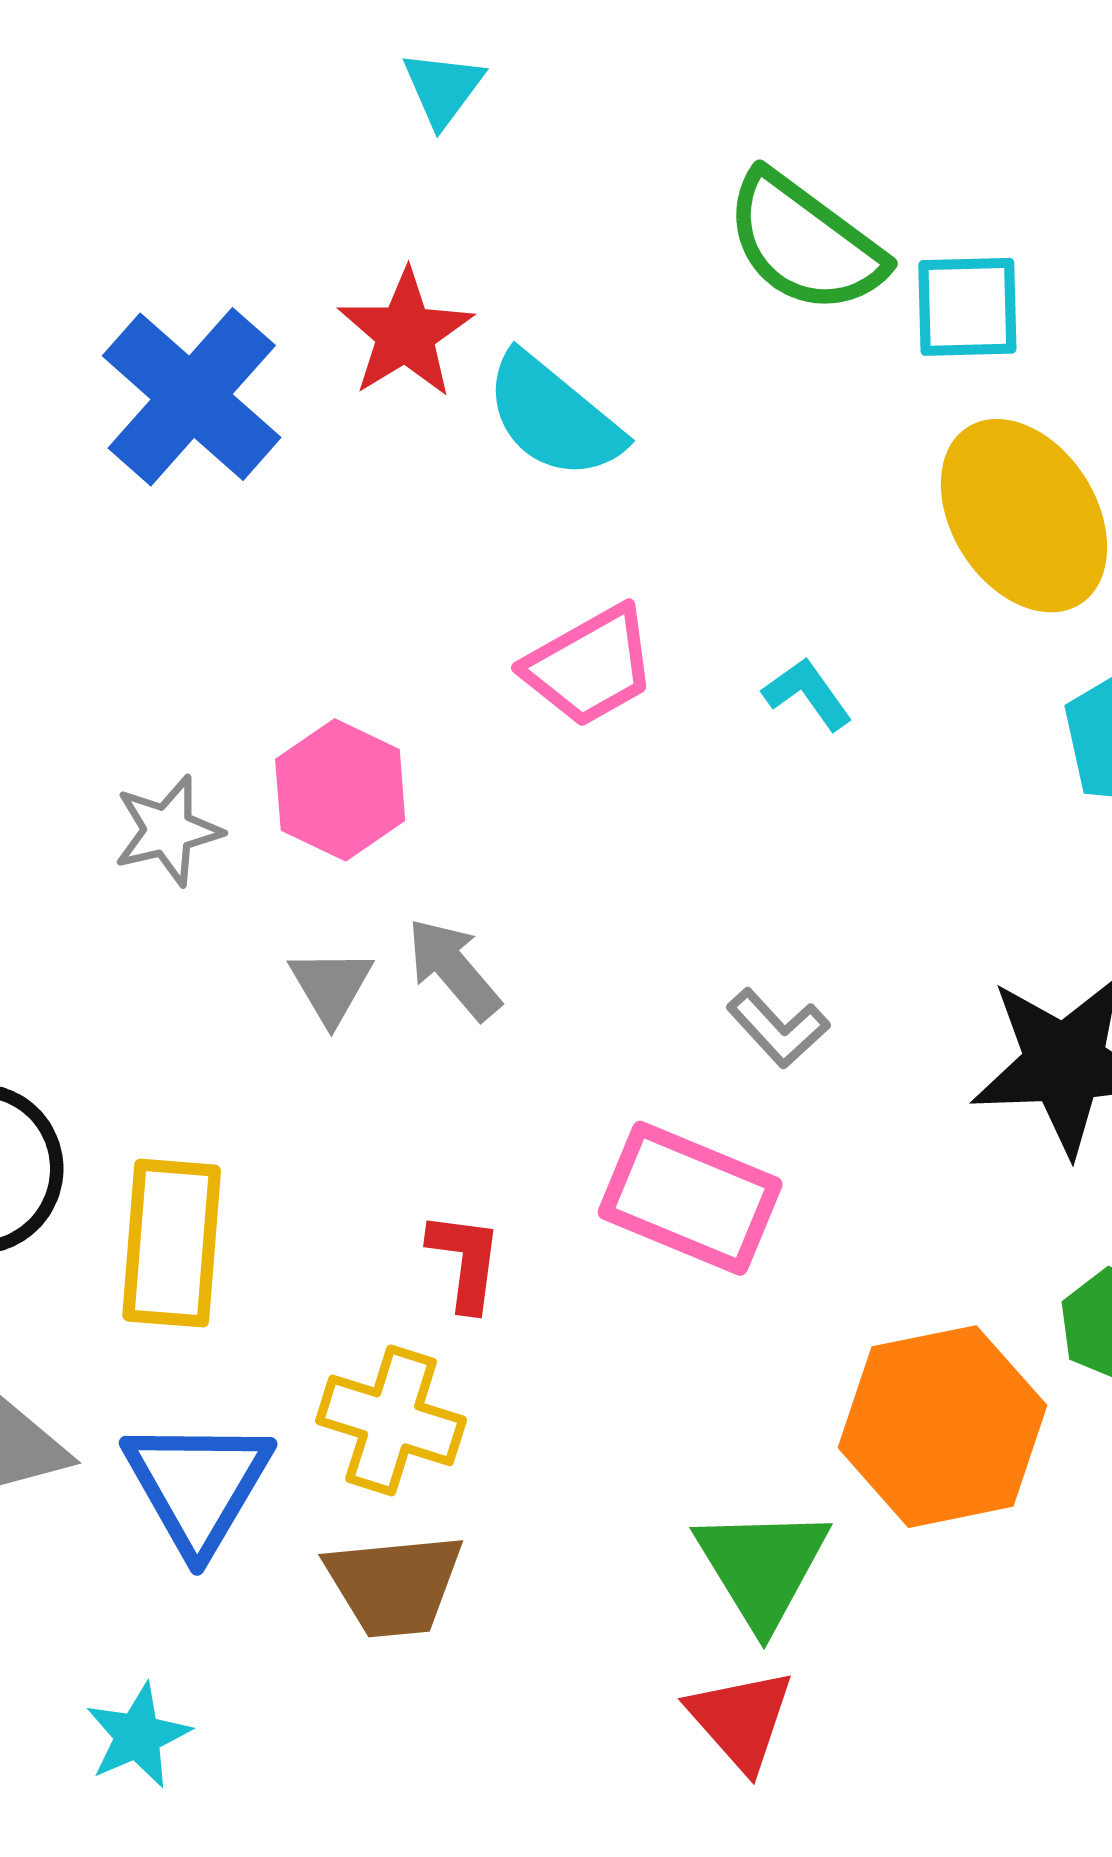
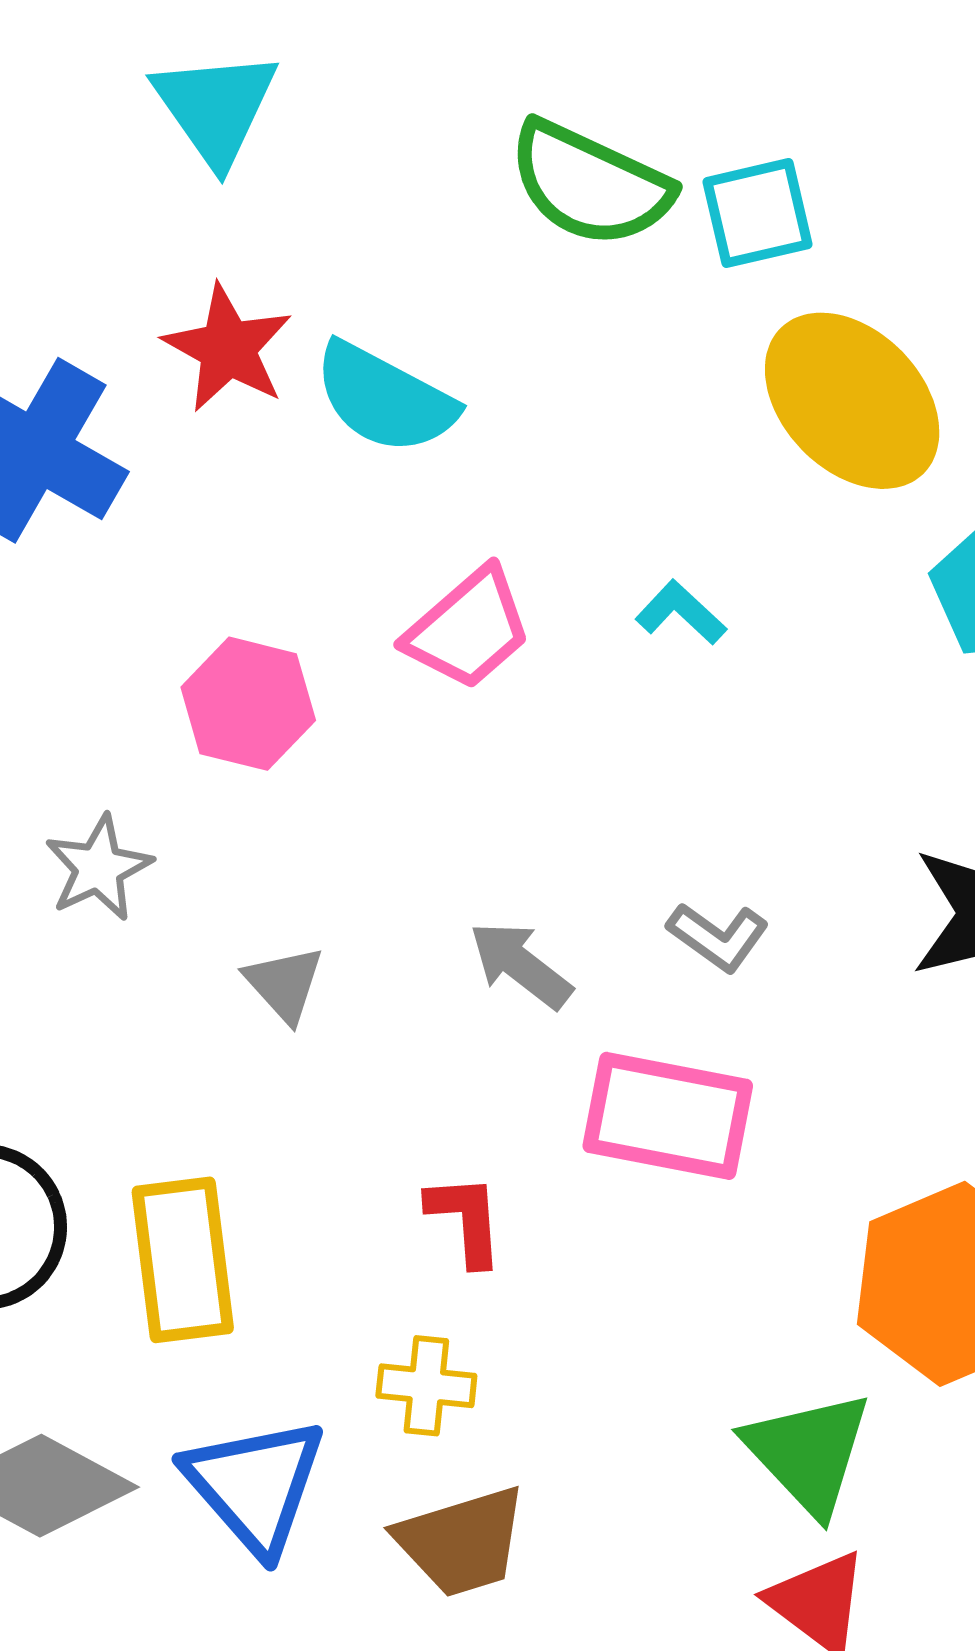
cyan triangle: (443, 88) -> (216, 108), size x1.6
pink hexagon: (340, 790) -> (248, 704), moved
gray arrow: (454, 969) -> (521, 965), moved
yellow cross: (391, 1420) -> (426, 1386), size x0.7

